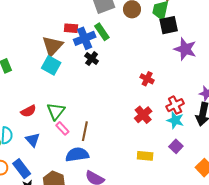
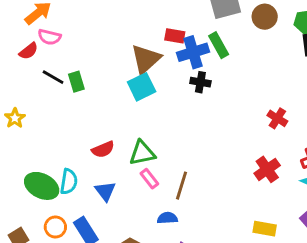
black cross: (92, 59) -> (200, 82), turned -32
cyan square: (51, 65) -> (142, 87), turned 30
green triangle: (56, 111) -> (142, 153), turned 36
blue semicircle: (77, 155) -> (167, 218), size x0.6

